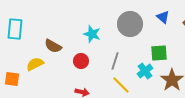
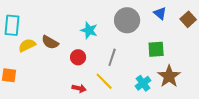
yellow semicircle: (35, 64) -> (27, 45), moved
cyan cross: (145, 71) -> (143, 83), moved
yellow line: (121, 85) -> (104, 81), moved

